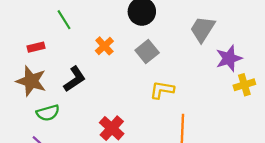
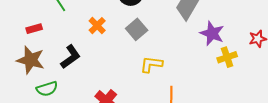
purple star: (229, 58) -> (212, 33), turned -30

